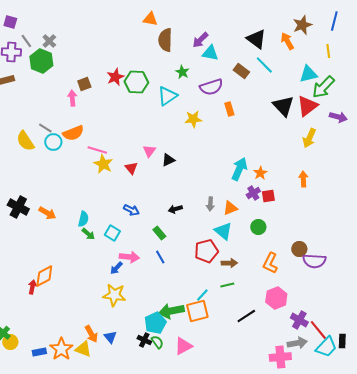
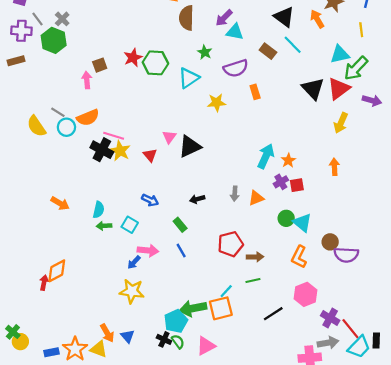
black triangle: (168, 160) -> (190, 147), size x1.6
black cross: (18, 207) -> (102, 150), moved
cyan triangle: (223, 231) -> (302, 223), moved
green arrow: (88, 234) -> (104, 226), turned 136

